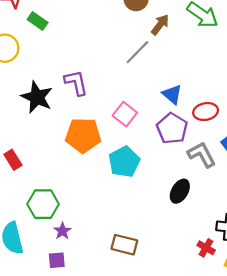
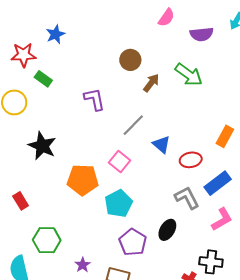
gray line: (137, 52) -> (133, 125), moved
purple L-shape: (76, 83) -> (94, 99), moved
purple pentagon: (172, 128) -> (133, 242), moved
purple star: (62, 231) -> (83, 265), moved

